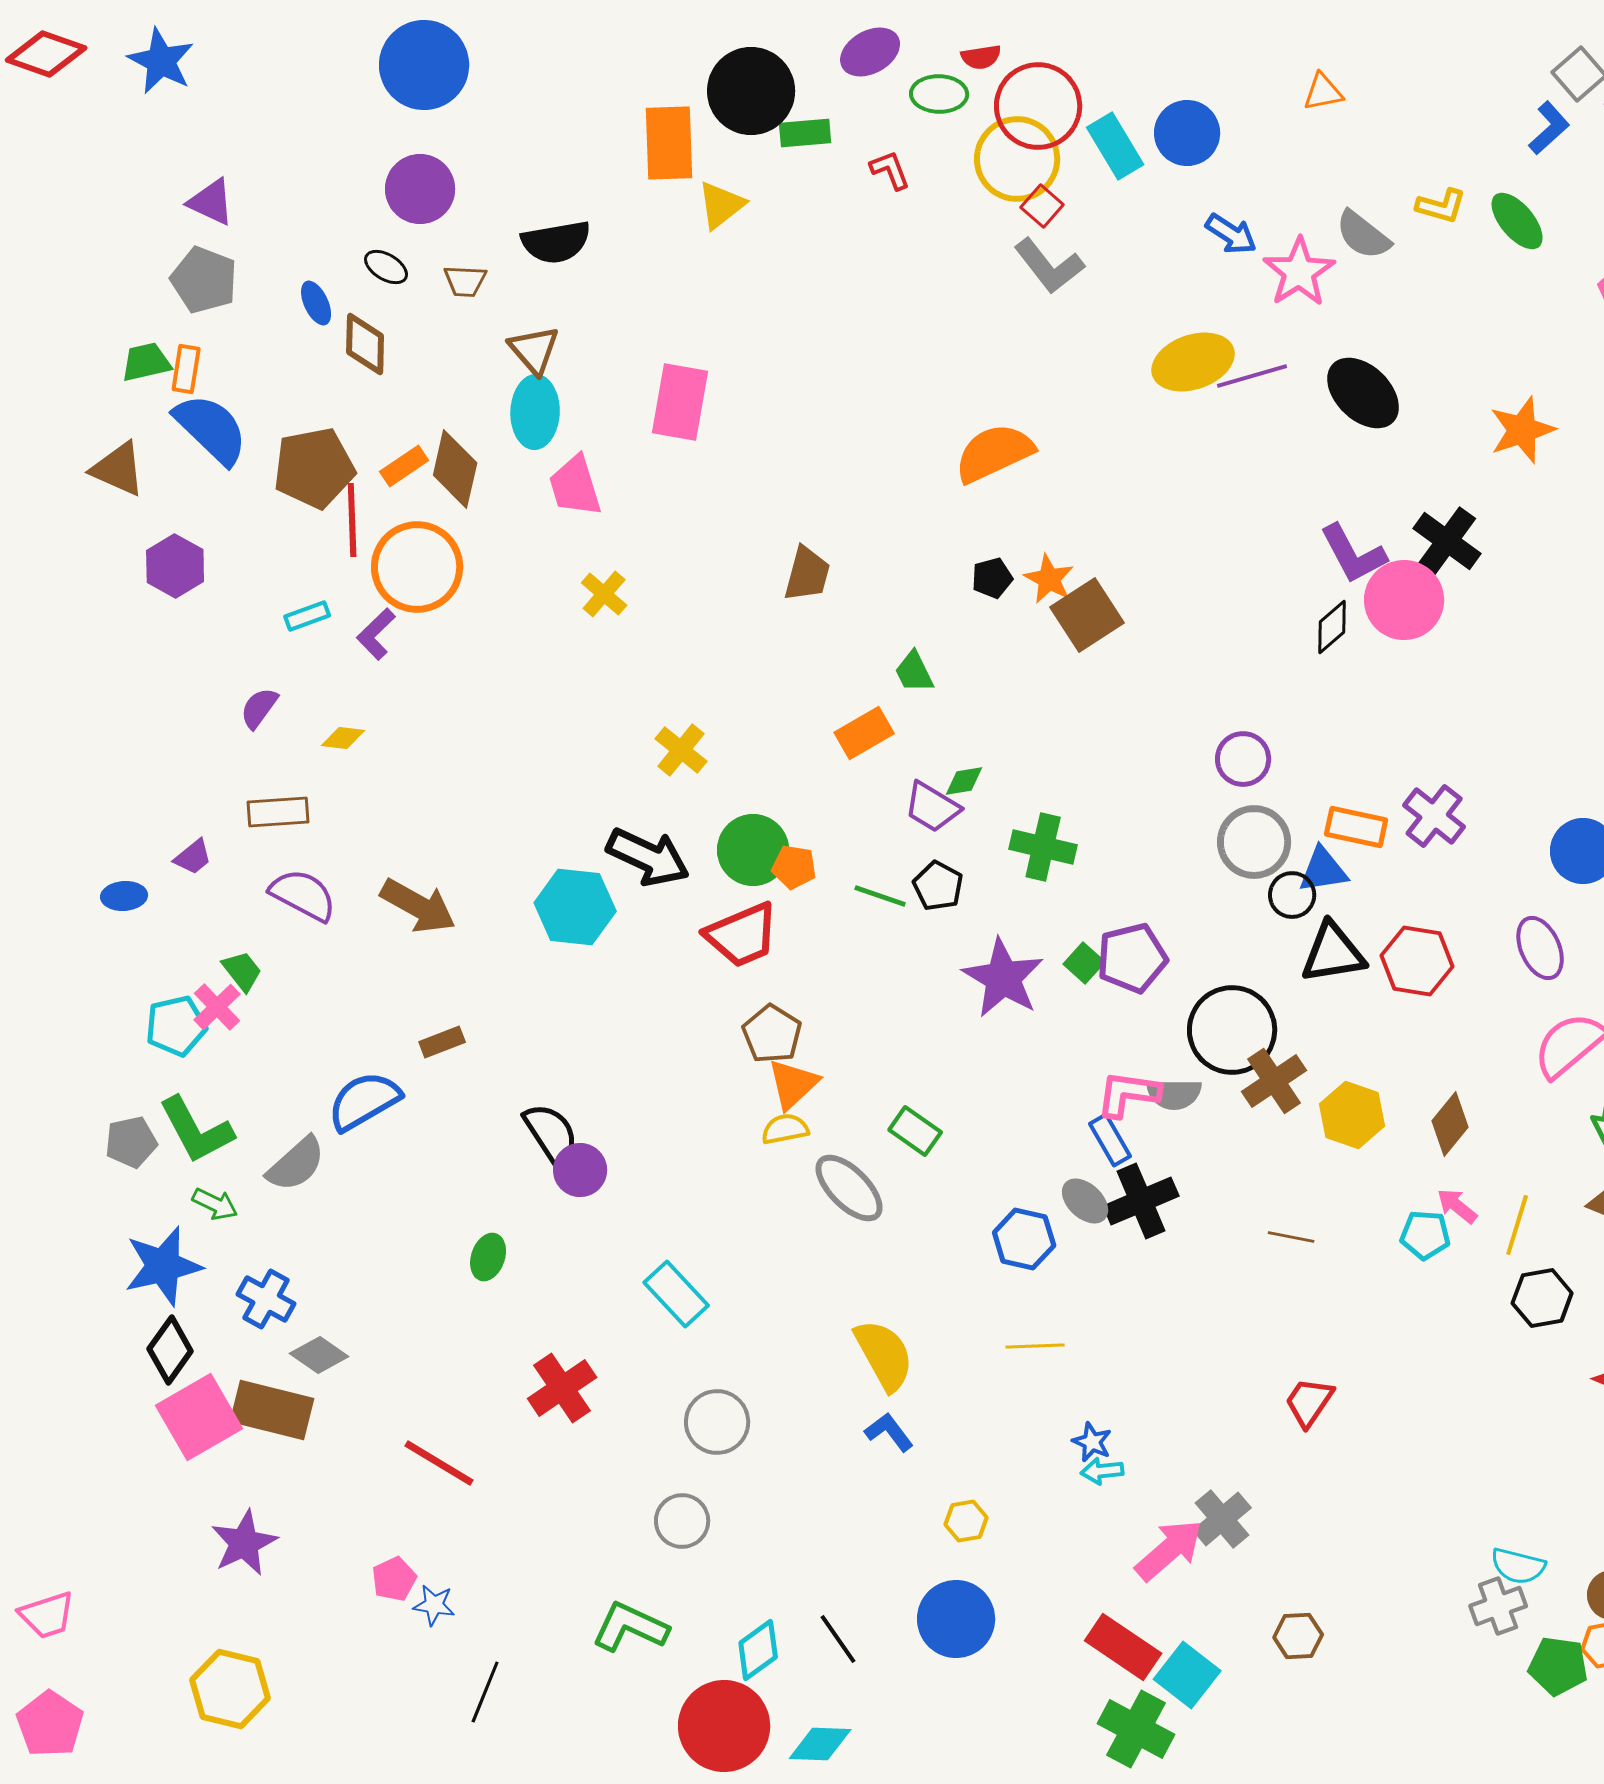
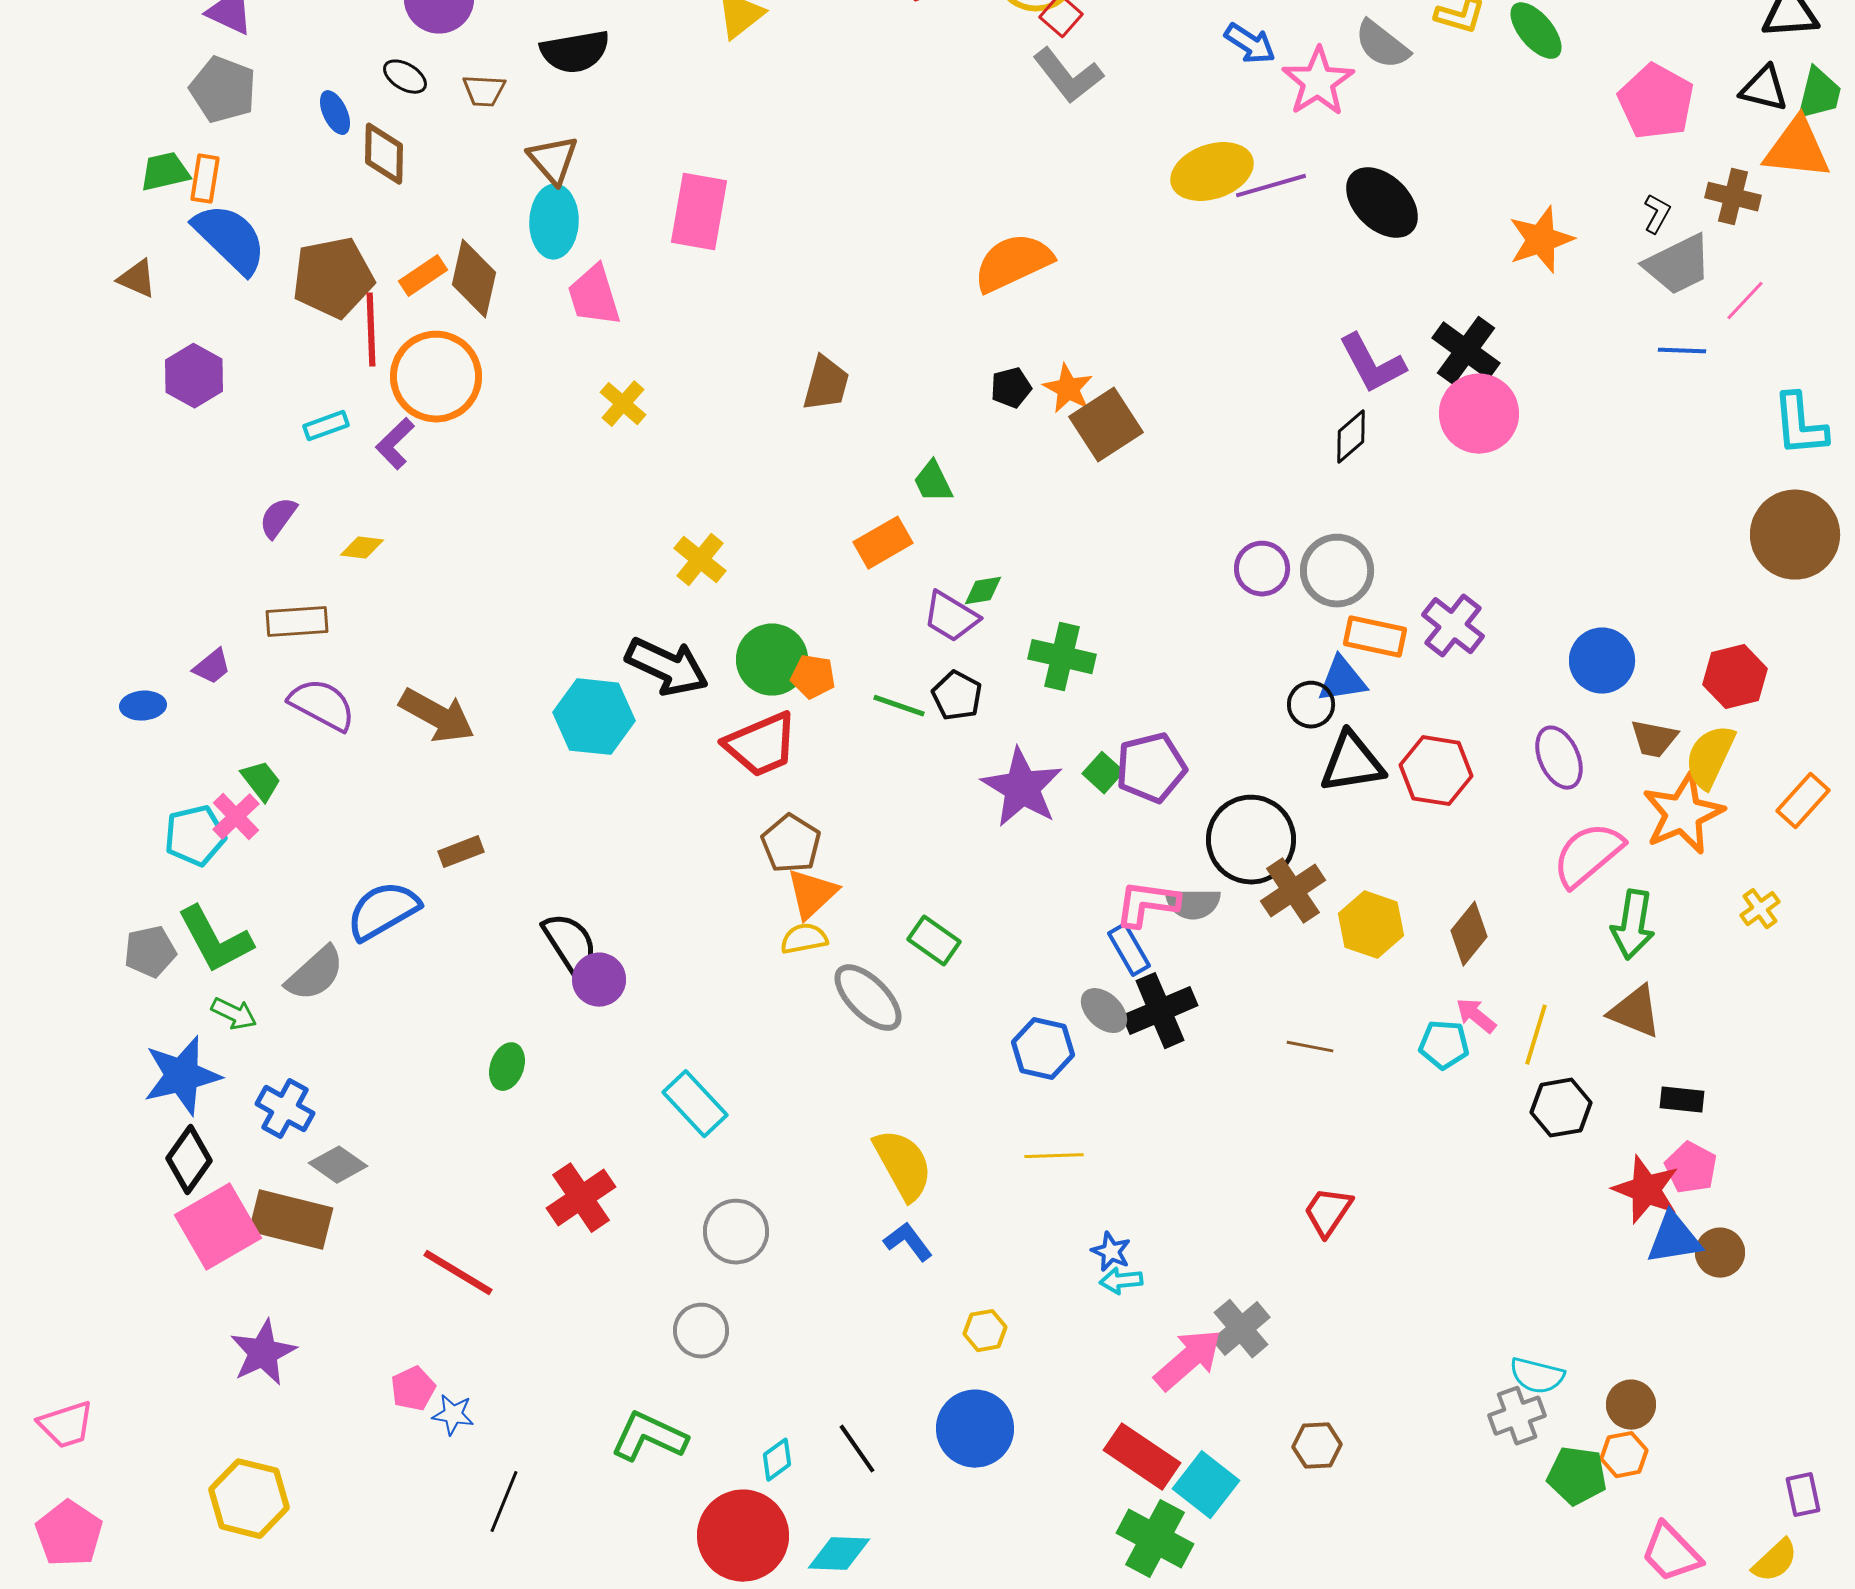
brown triangle: (118, 469) -> (137, 279), size x0.7
pink circle: (1404, 600) -> (1479, 414), moved
gray circle: (1254, 842) -> (1337, 571), moved
cyan diamond: (758, 1650) -> (777, 1460), size x0.7

